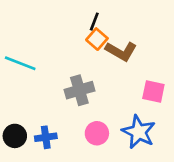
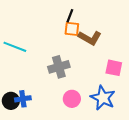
orange square: (97, 39) -> (72, 29), turned -35
blue cross: (46, 137) -> (23, 99), moved

